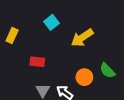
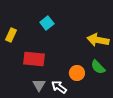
yellow arrow: (82, 38) -> (98, 40), moved, turned 45
red rectangle: (37, 62) -> (34, 59), size x1.5

